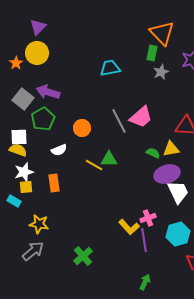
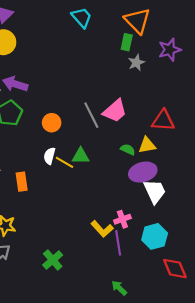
cyan trapezoid: (110, 68) -> (82, 18), moved, turned 60
white semicircle: (59, 150) -> (49, 156), moved, turned 126
green arrow: (145, 282) -> (119, 288), turned -70

